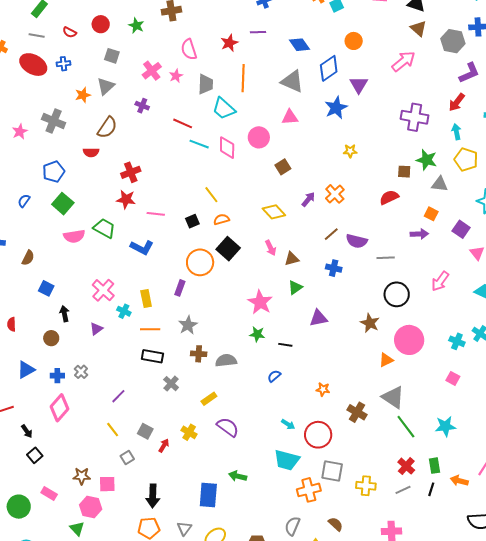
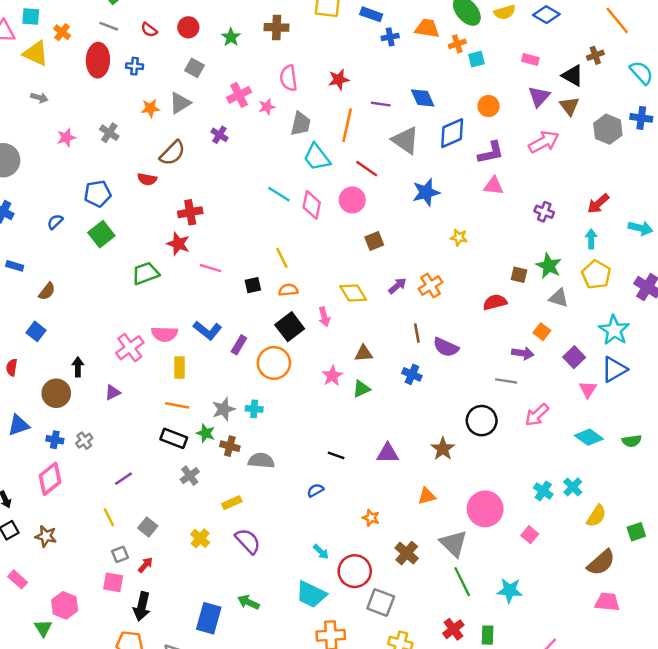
purple line: (258, 32) -> (381, 104), moved
red ellipse: (33, 65) -> (98, 60), turned 52
purple L-shape: (469, 73) -> (491, 153), moved
purple triangle: (359, 85) -> (539, 97), moved
blue star: (336, 108) -> (426, 192), moved
pink triangle: (290, 117) -> (493, 186), moved
purple cross: (415, 117) -> (544, 212), size x0.6
gray cross: (54, 121) -> (109, 133), size x0.7
red line: (183, 123) -> (367, 169), moved
green trapezoid: (104, 228) -> (146, 273), turned -60
brown line: (331, 234) -> (417, 333), turned -70
pink semicircle: (74, 236) -> (165, 334), moved
blue L-shape: (142, 247) -> (208, 330), moved
pink arrow: (271, 248) -> (324, 317), moved
gray line: (386, 258) -> (506, 381), moved
orange circle: (200, 262) -> (274, 363), moved
blue square: (46, 288) -> (36, 331), moved
purple rectangle: (180, 288) -> (239, 345), moved
pink star: (260, 302) -> (332, 376), moved, size x0.7
cyan cross: (124, 311) -> (254, 409), moved, turned -32
purple triangle: (318, 318) -> (388, 453), moved
green star: (257, 334) -> (206, 433), moved
brown circle: (51, 338) -> (56, 393), size x1.5
pink circle: (409, 340) -> (485, 509), moved
orange triangle: (386, 360) -> (427, 496), moved
red arrow: (164, 446) -> (145, 565), moved
gray square: (332, 471) -> (381, 603), moved
brown star: (82, 476) -> (46, 536), moved
pink square: (107, 484) -> (113, 582), moved

